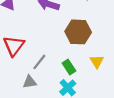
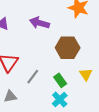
gray triangle: (30, 82) -> (10, 96), moved

